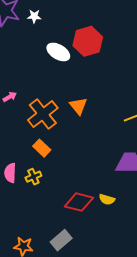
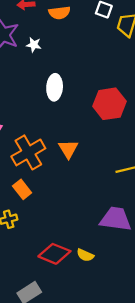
red hexagon: (88, 41) -> (109, 104), moved
white ellipse: (58, 52) -> (55, 87), turned 55

